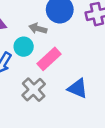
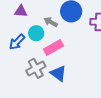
blue triangle: (78, 88) -> (58, 73), moved

